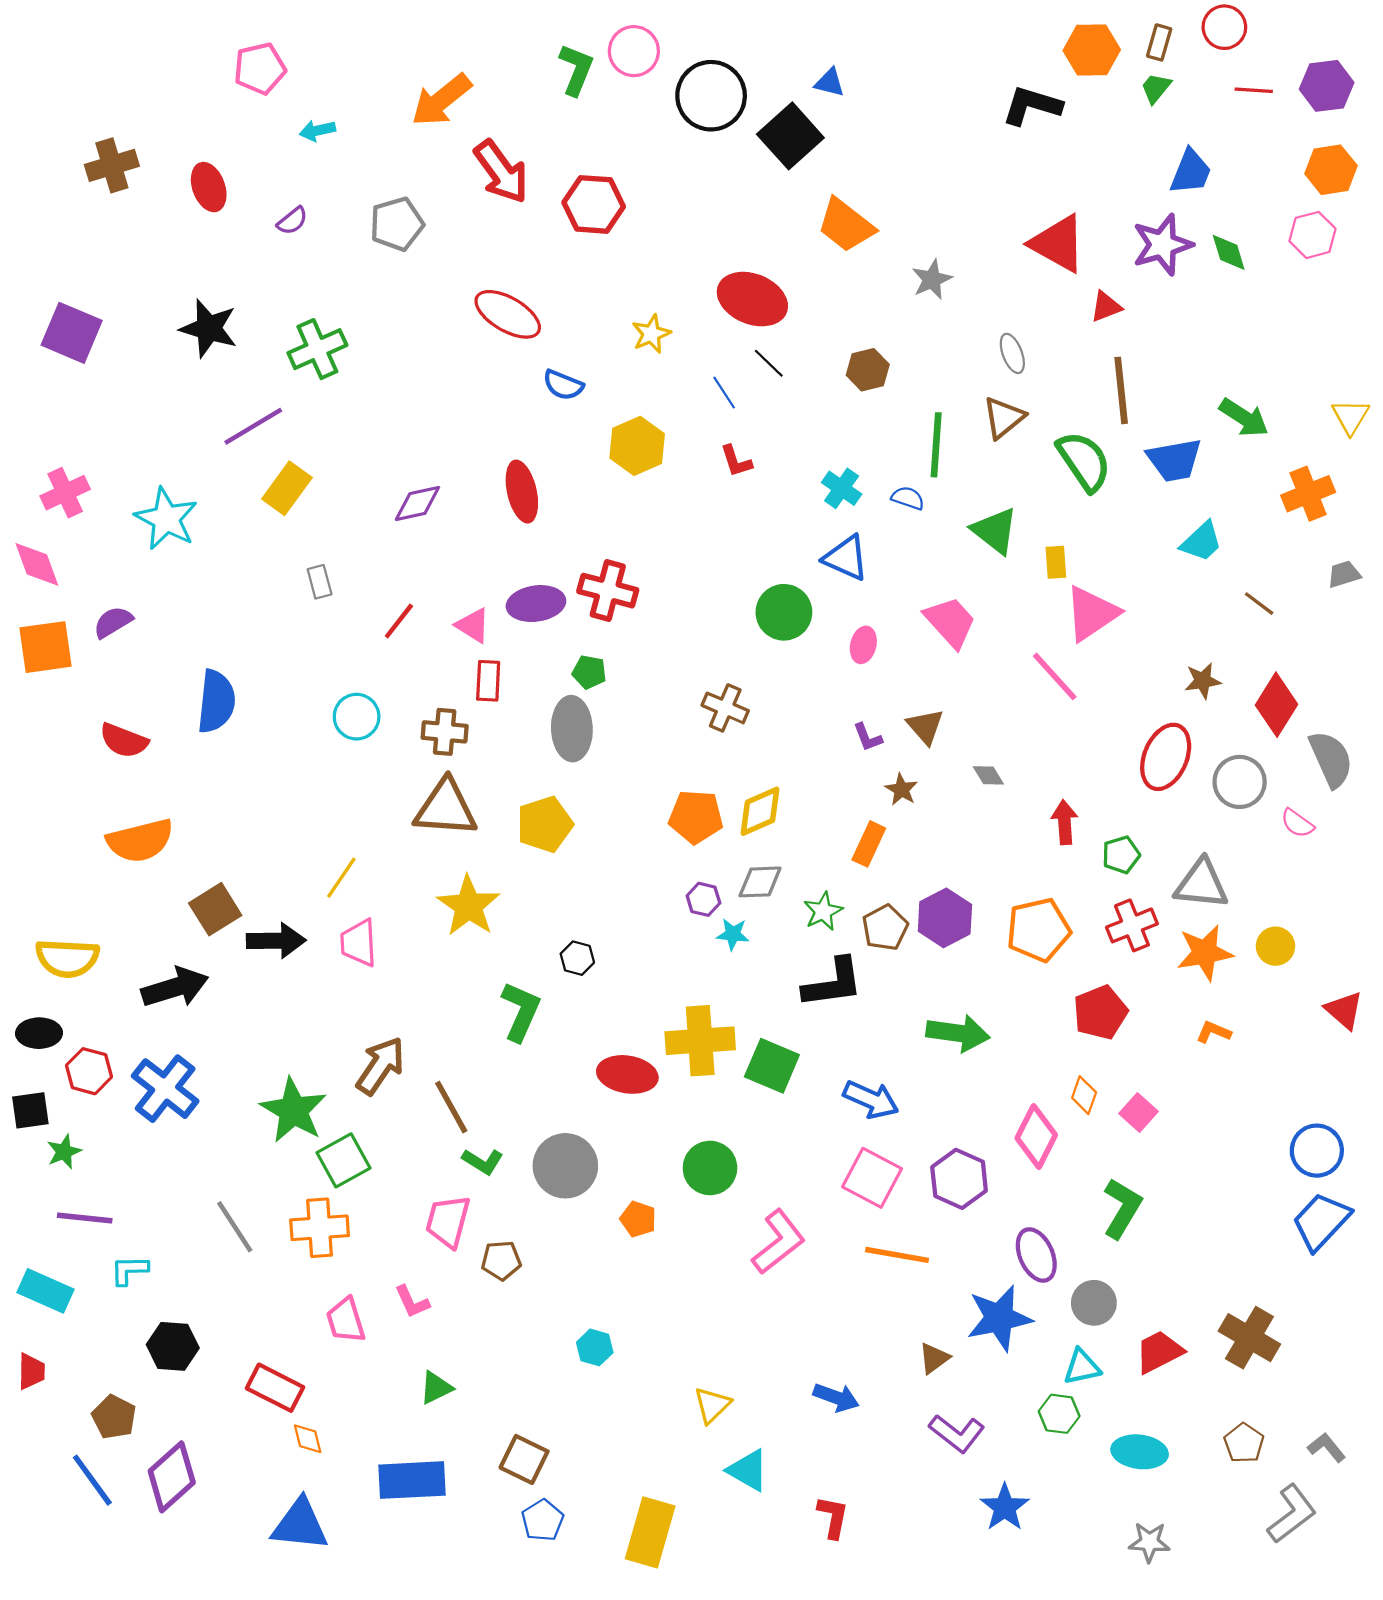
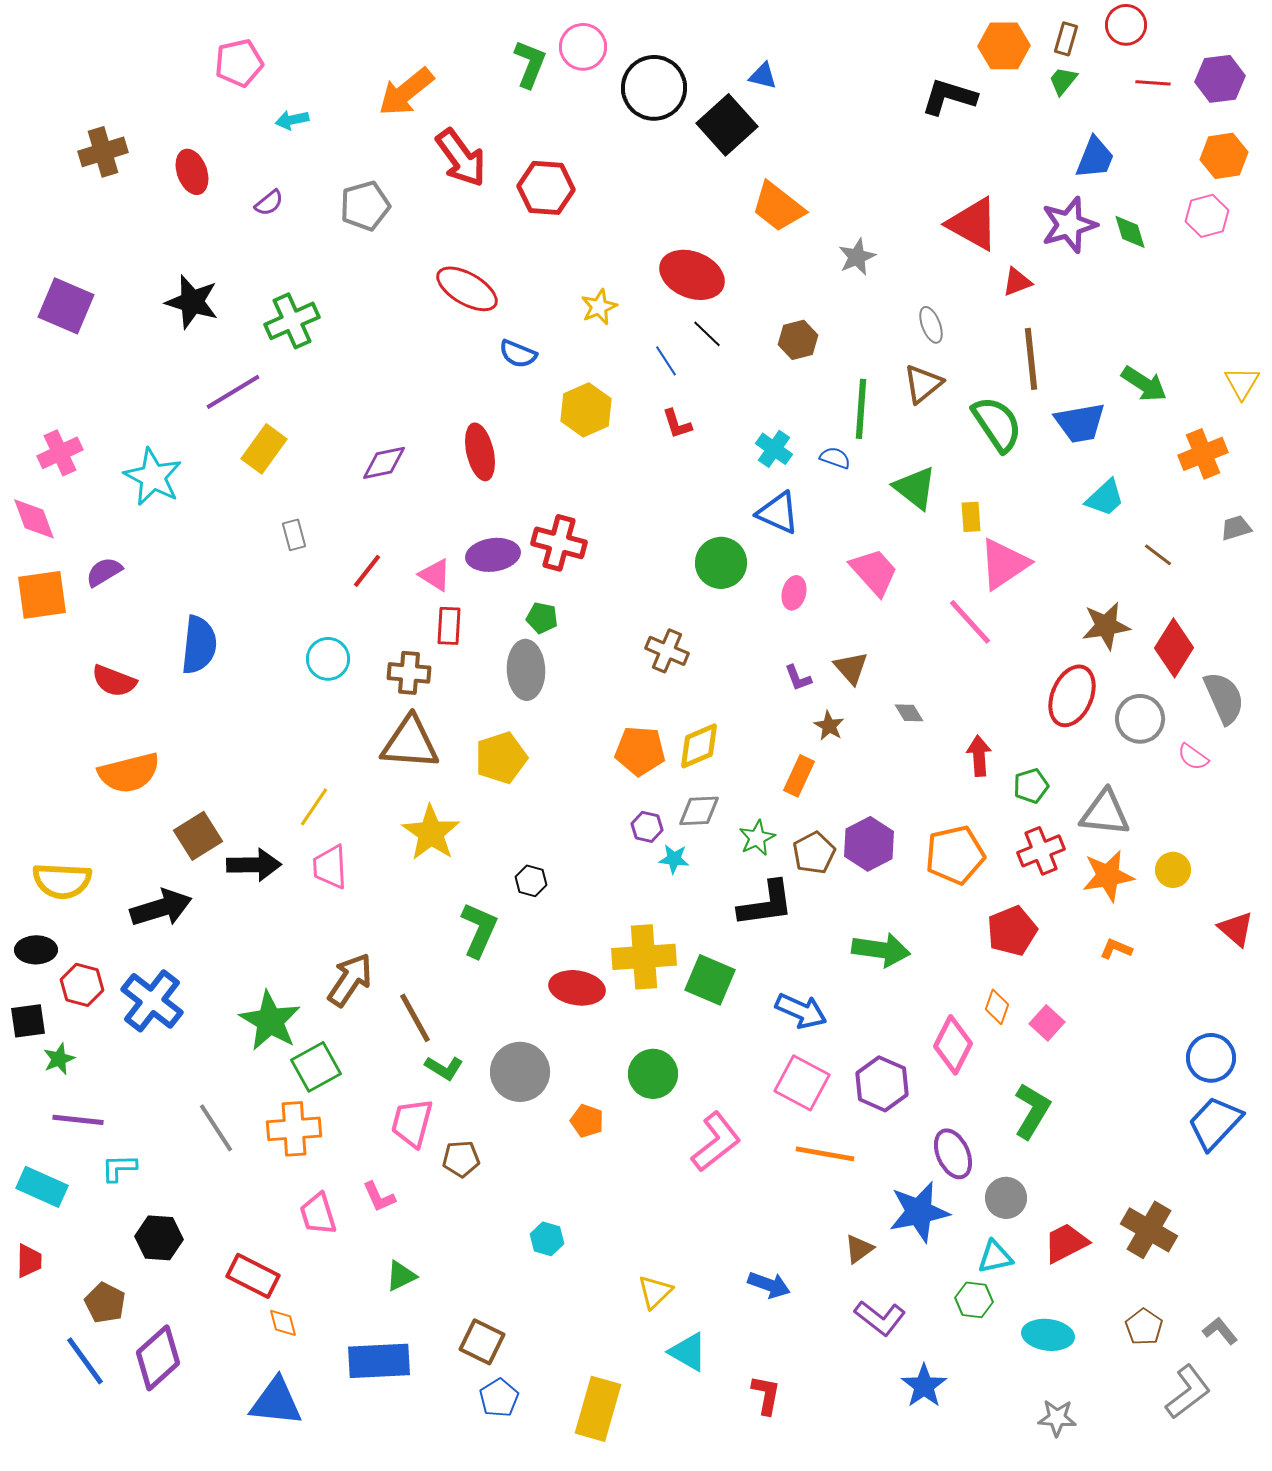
brown star: (1203, 681) -> (1106, 626), size x1.4

